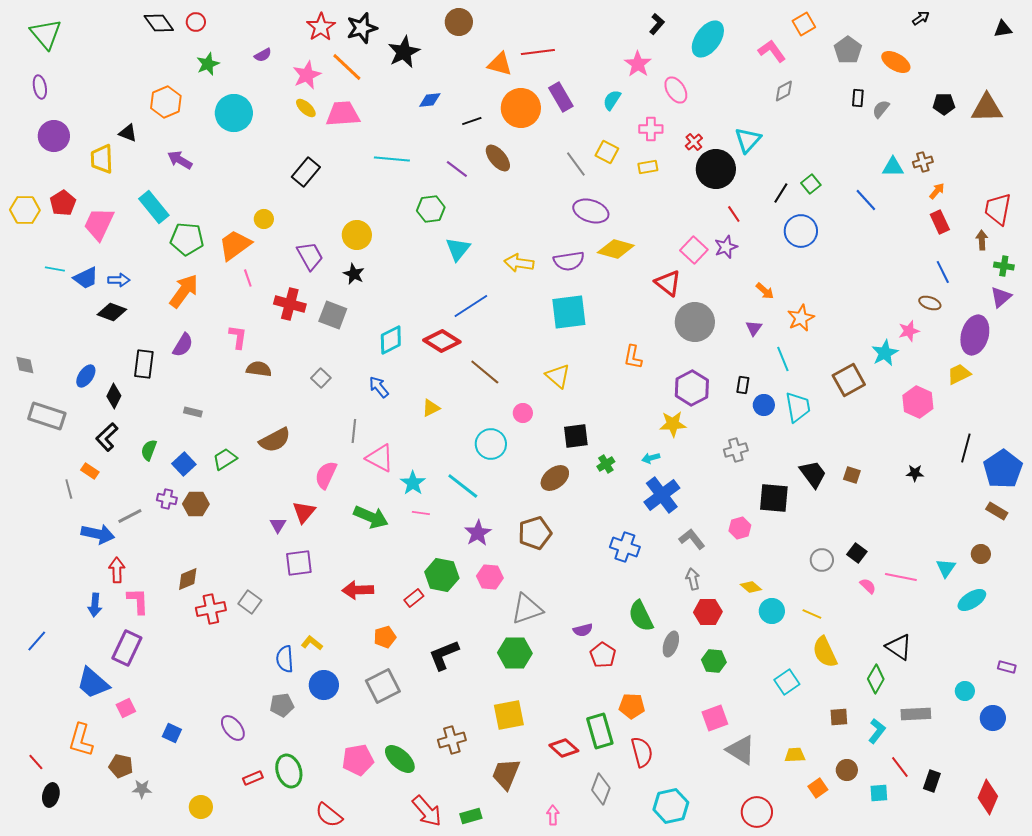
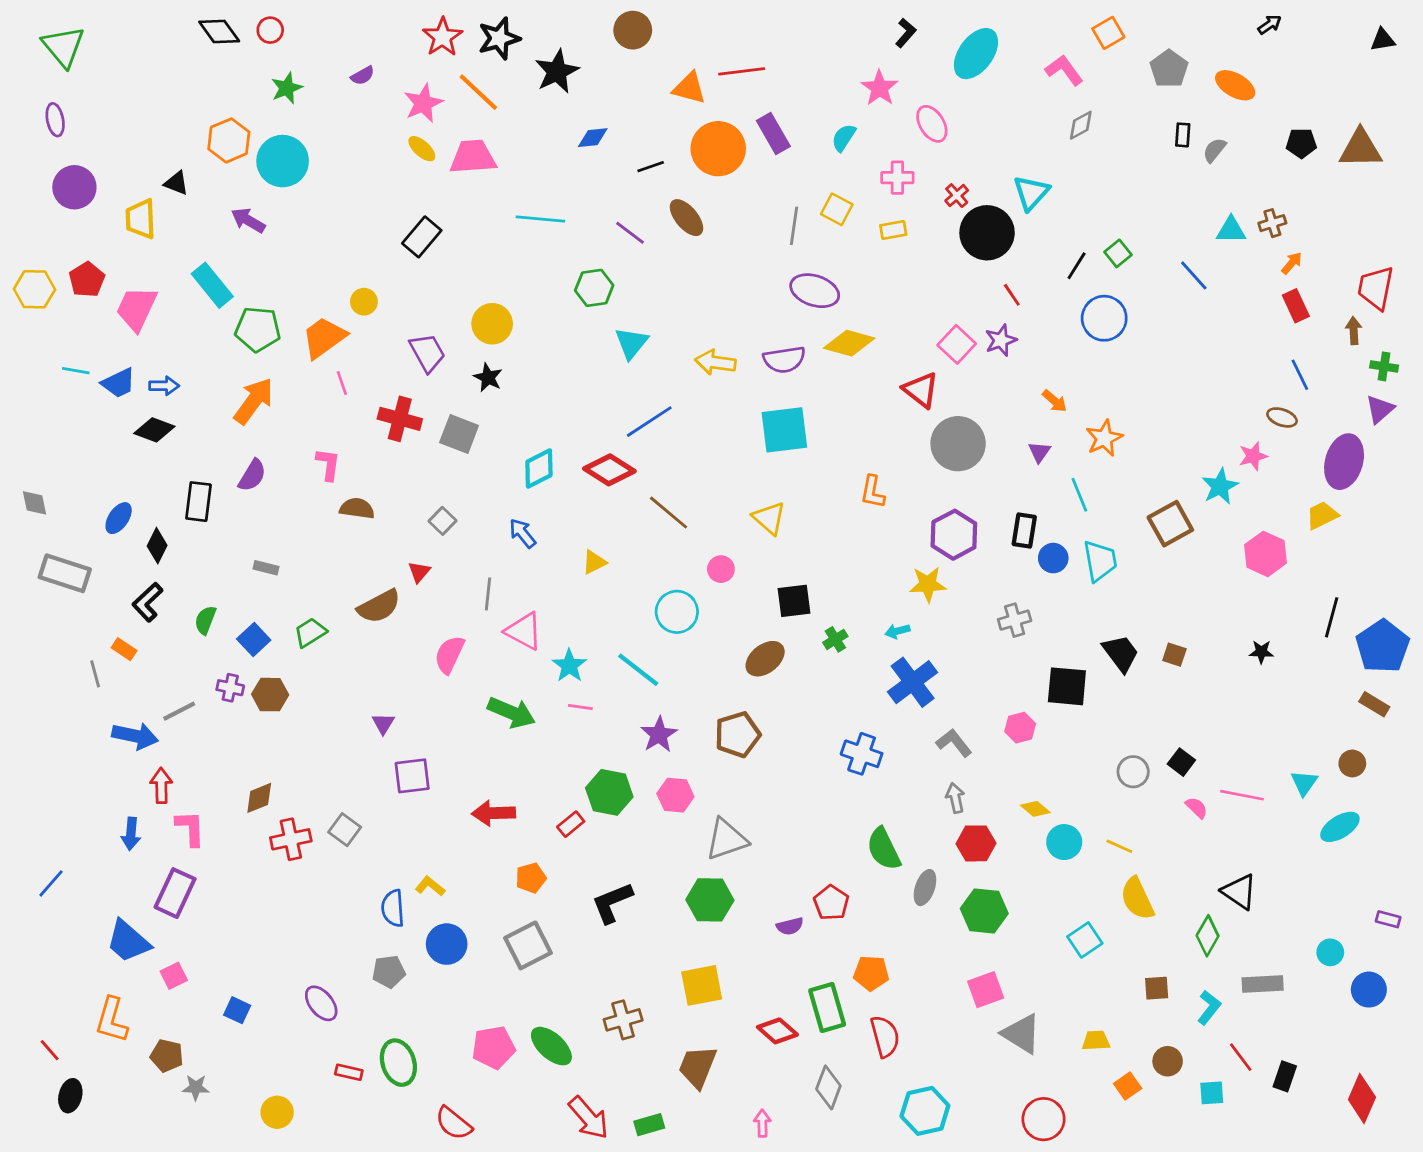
cyan circle: (234, 113) -> (283, 161), moved
gray line: (576, 164) -> (794, 226), turned 44
black rectangle: (743, 385) -> (1024, 531), size x1.4
red triangle: (304, 512) -> (419, 572), moved, size x0.7
purple semicircle: (583, 630) -> (790, 926), moved
green hexagon: (714, 661) -> (984, 911), size x1.4
red rectangle: (253, 778) -> (349, 1072), turned 36

